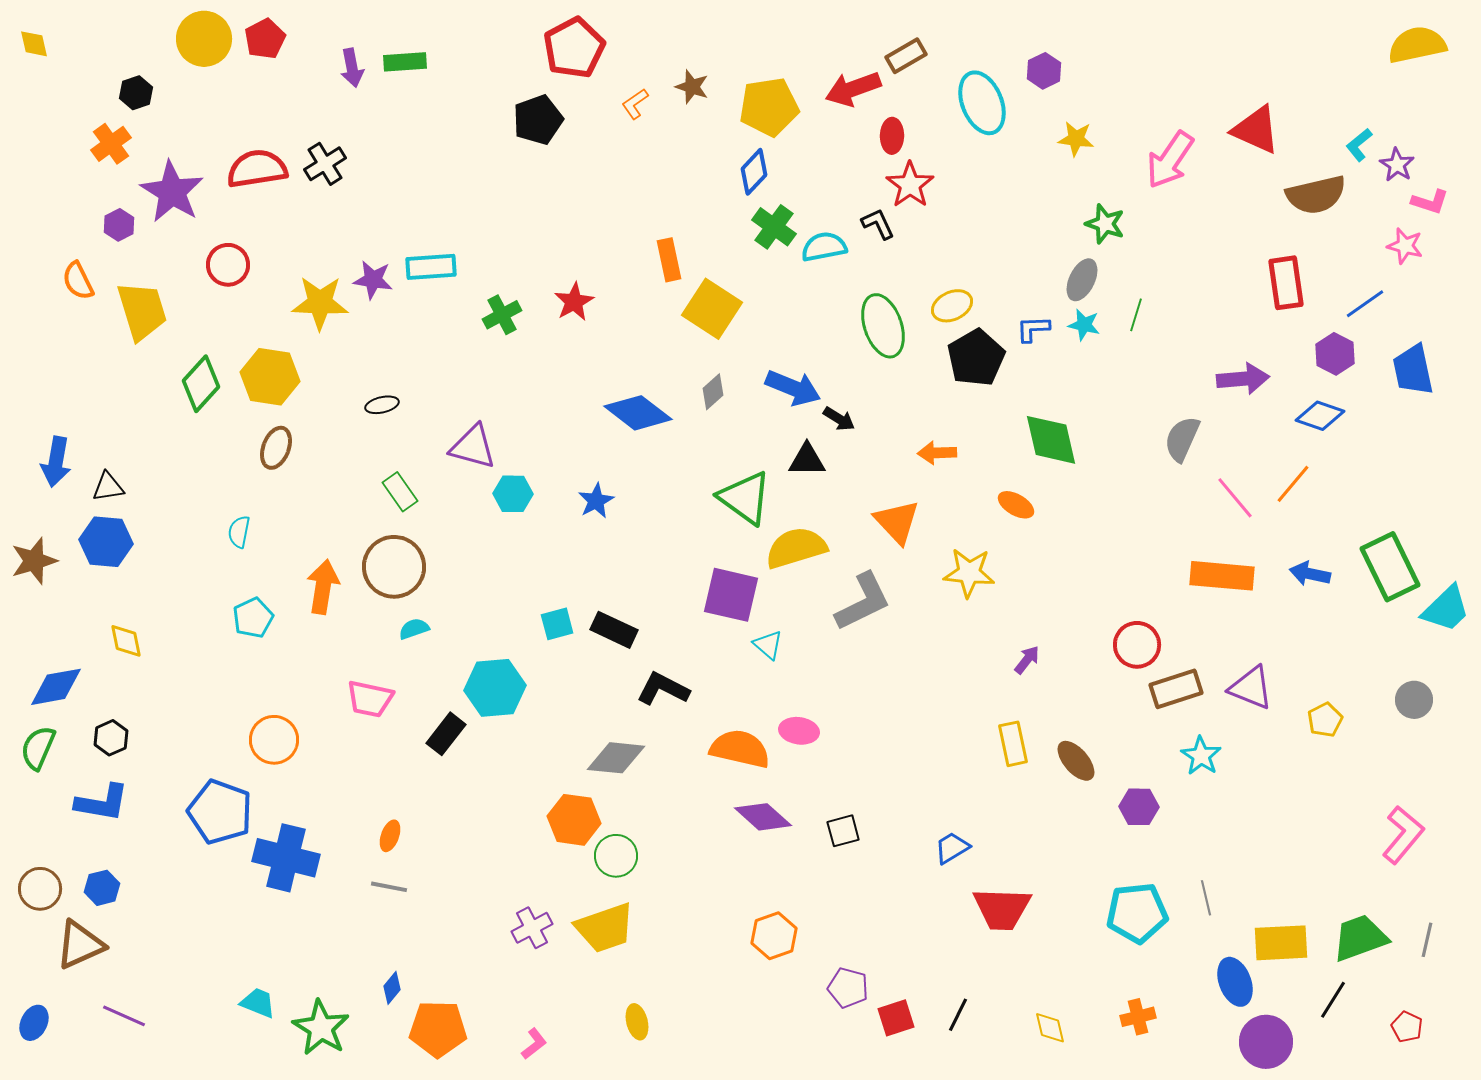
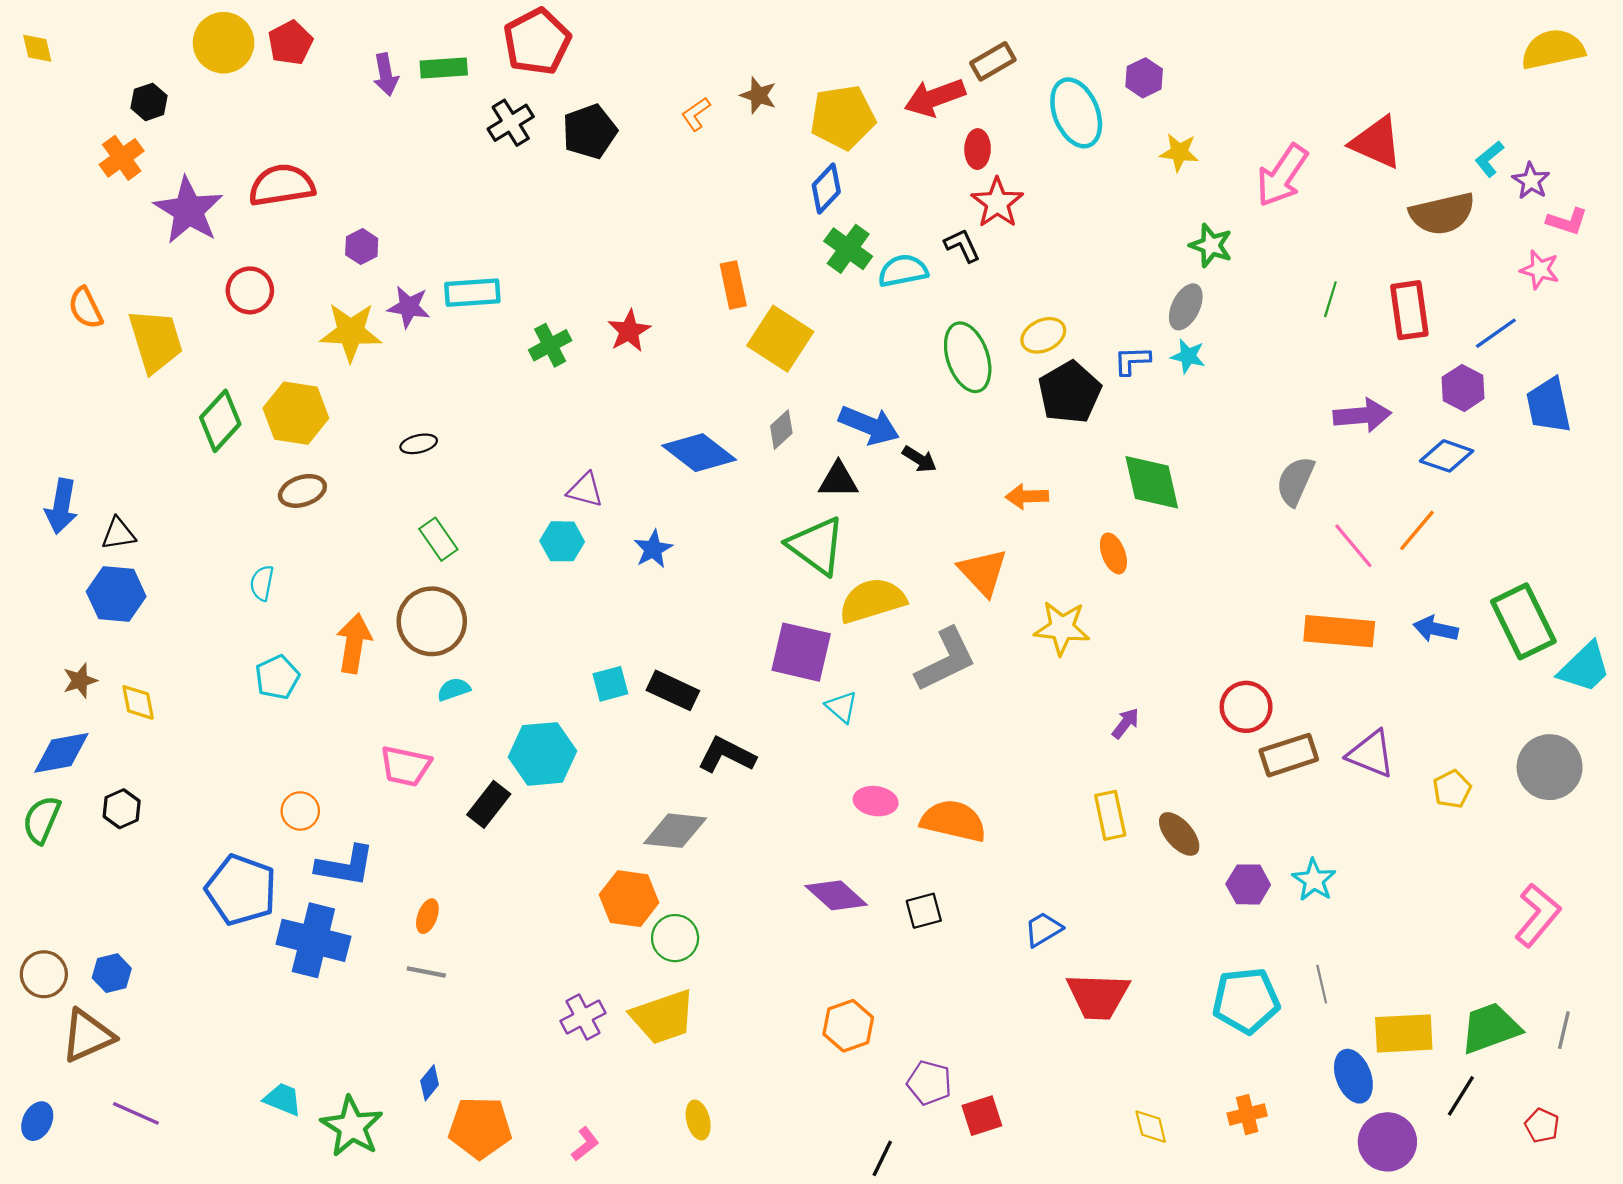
red pentagon: (574, 48) -> (537, 42), moved
black cross: (325, 164) -> (511, 123), moved
purple hexagon: (119, 225) -> (362, 247), moved
green line: (1136, 315) -> (1330, 299), moved
purple triangle: (473, 447) -> (585, 490), moved, size x0.7
brown ellipse: (276, 448) -> (302, 491), turned 51
black triangle: (807, 460) -> (838, 480), moved
orange ellipse: (1016, 505) -> (1113, 553), turned 39
brown star: (34, 561) -> (80, 681), moved, size x0.7
gray circle: (1414, 700) -> (1550, 767), size x1.6
orange circle: (274, 740) -> (300, 811), size x0.7
orange semicircle: (740, 749) -> (953, 821), moved
cyan star: (1201, 756) -> (1314, 880), moved
blue L-shape: (102, 803) -> (345, 866), moved
black line: (958, 1015) -> (882, 1158), moved

